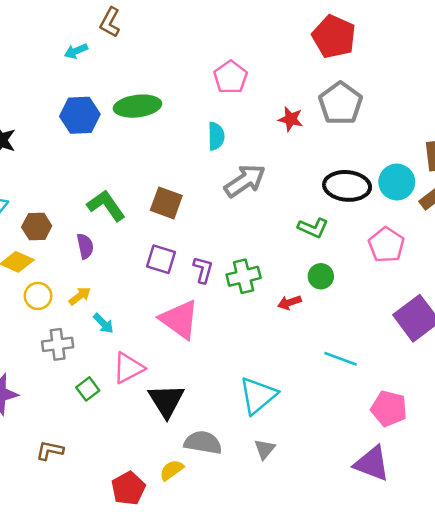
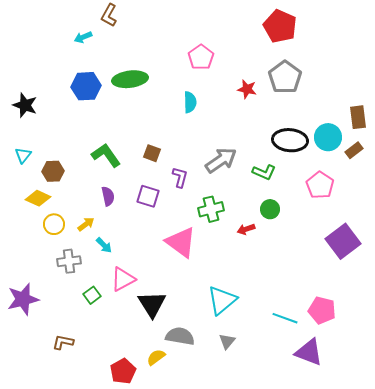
gray arrow: (245, 181) -> (221, 160), moved
brown square: (166, 203) -> (152, 153), size x0.7
purple semicircle: (85, 246) -> (108, 196), moved
purple L-shape: (203, 270) -> (180, 177), moved
pink triangle: (179, 319) -> (181, 242), moved
cyan line: (340, 359) -> (285, 318), moved

